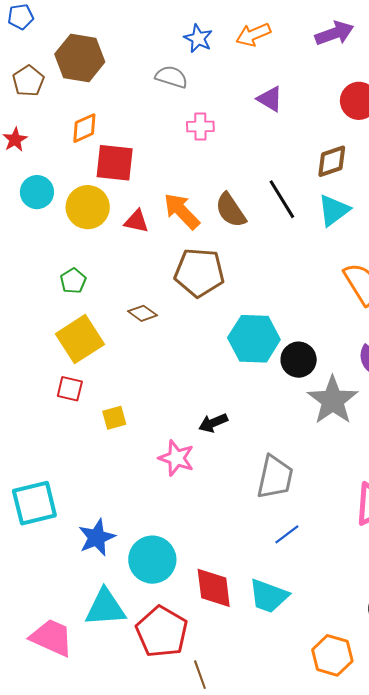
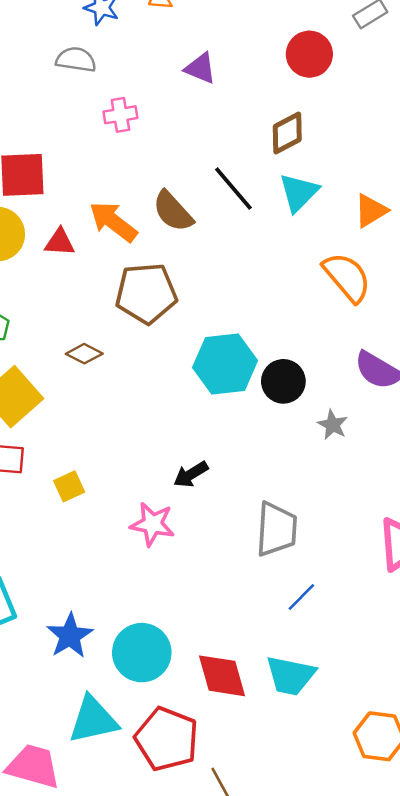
gray star: (333, 400) -> (333, 425), size x0.5

